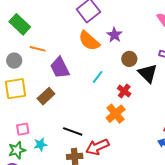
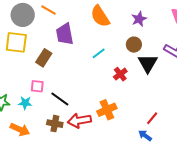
purple star: (114, 35) -> (139, 19), moved
gray circle: (14, 61) -> (23, 15), size x1.5
brown rectangle: (46, 96) -> (44, 58), turned -30
orange cross: (116, 114) -> (107, 110), moved
pink square: (23, 129) -> (37, 86), moved

